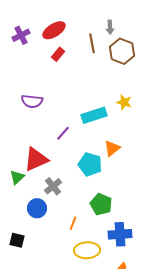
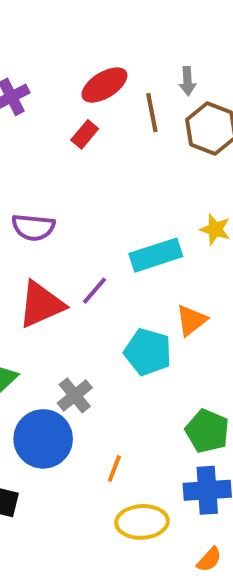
red ellipse: (54, 30) -> (104, 85), moved
red triangle: (36, 159) -> (41, 304), moved
green pentagon: (101, 204) -> (207, 431), moved
blue circle: (37, 208) -> (43, 439), size x1.5

